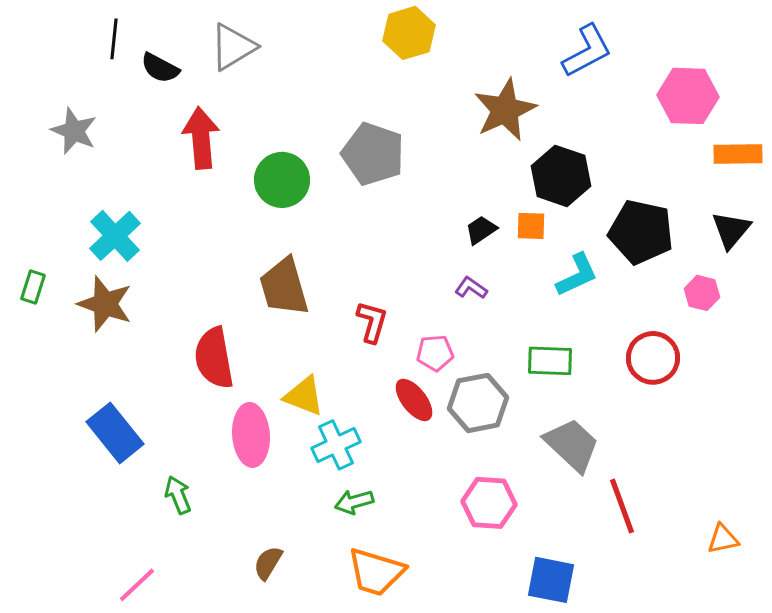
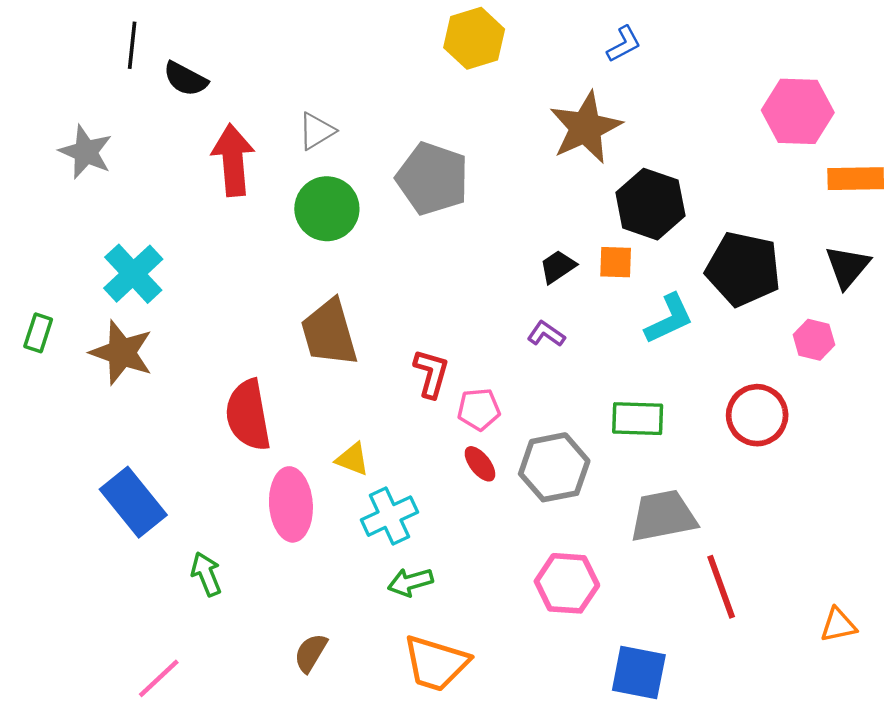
gray triangle: (233, 47) -> (316, 131), moved, size x0.7
blue L-shape: (587, 51) -> (624, 44), moved, size x0.6
pink pentagon: (435, 353) -> (479, 409), moved
yellow triangle: (304, 396) -> (352, 459), size x0.7
red ellipse: (414, 400) -> (480, 464), size x0.7
gray trapezoid: (572, 445) -> (663, 516), turned -54

